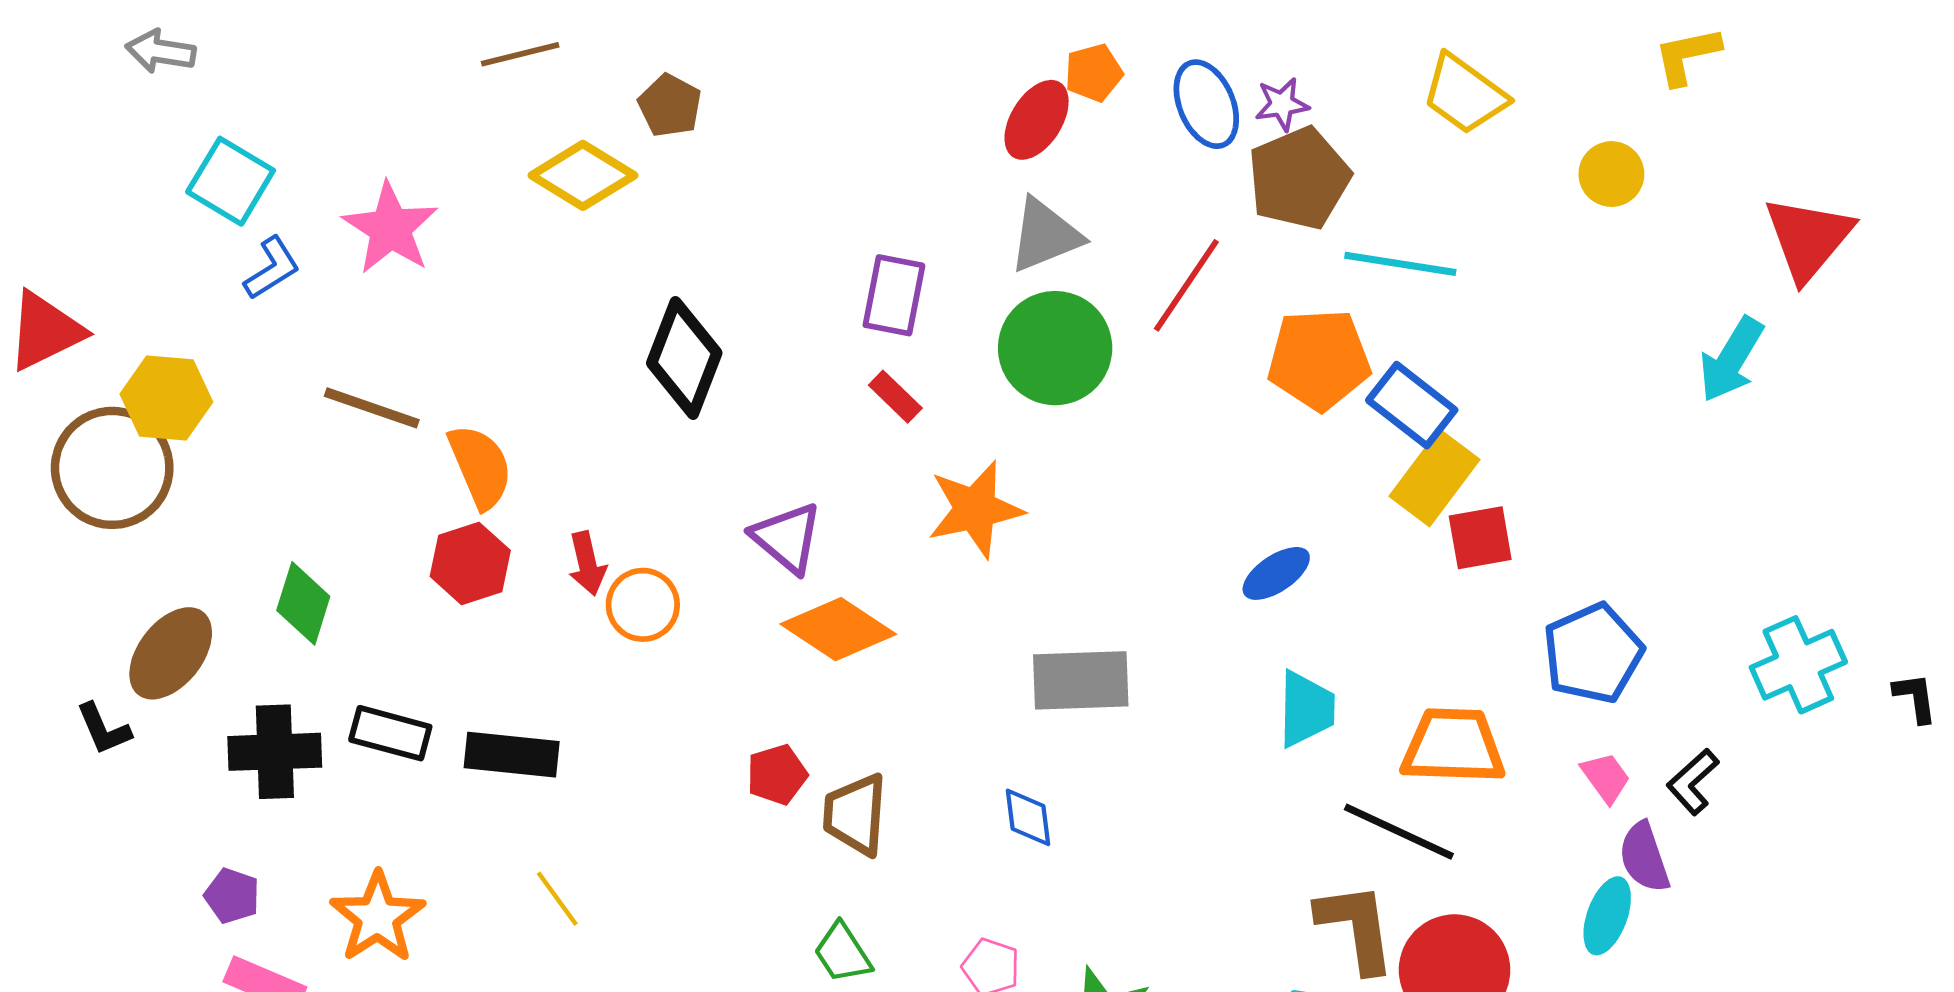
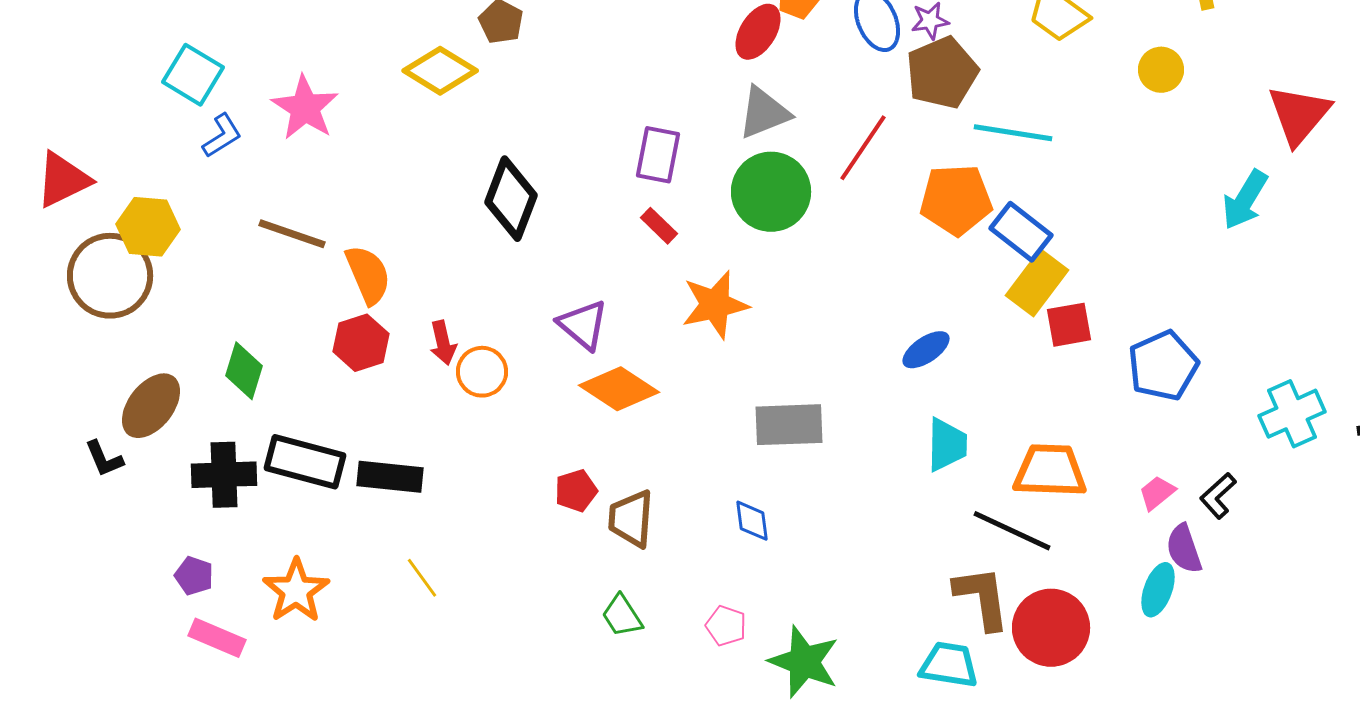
blue pentagon: (1593, 653) -> (1163, 366), moved
black rectangle: (390, 733) -> (305, 462), size x1.4
pink trapezoid: (1606, 777) -> (1157, 493), turned -93

